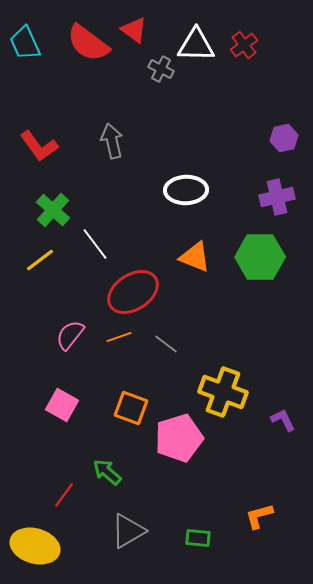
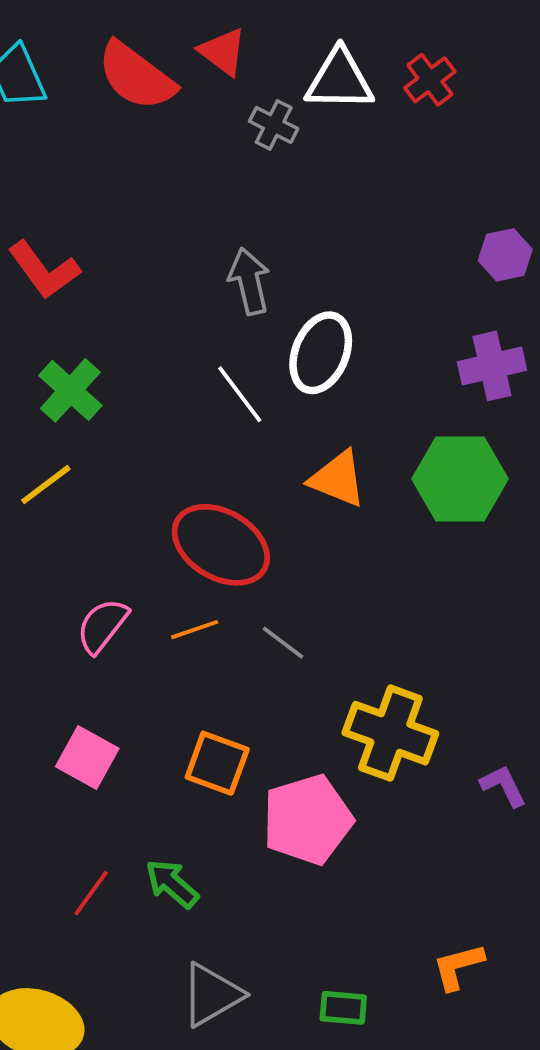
gray arrow: (112, 141) -> (249, 281), moved
white ellipse: (186, 190) -> (321, 353), turned -66
white line: (95, 244) -> (240, 394), moved
red ellipse: (133, 292) -> (221, 545), turned 63
red line: (64, 495) -> (91, 893), moved

